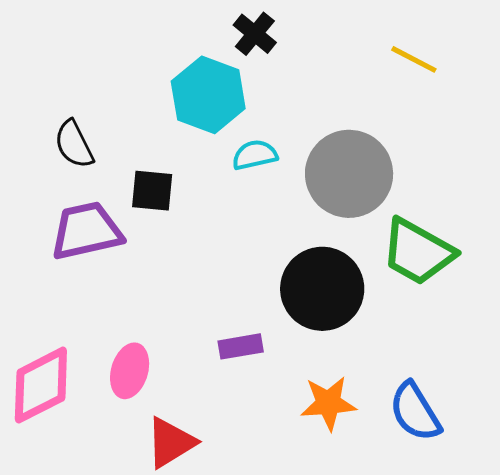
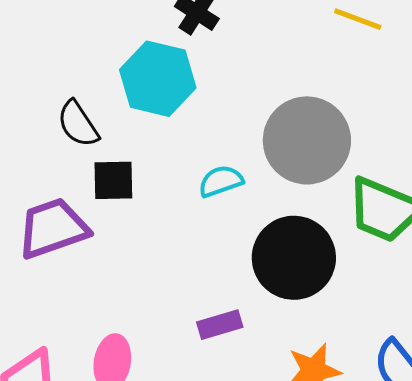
black semicircle: (74, 144) -> (78, 124), moved
cyan semicircle: (255, 155) -> (221, 181), moved

